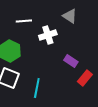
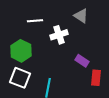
red rectangle: (85, 78) -> (96, 78), turned -35

